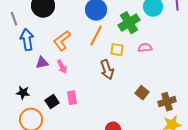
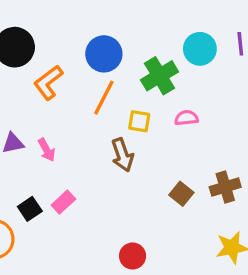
orange L-shape: (62, 41) -> (48, 83), moved
pink rectangle: (72, 98) -> (63, 202), turned 56
brown cross: (167, 102) -> (225, 187), moved

